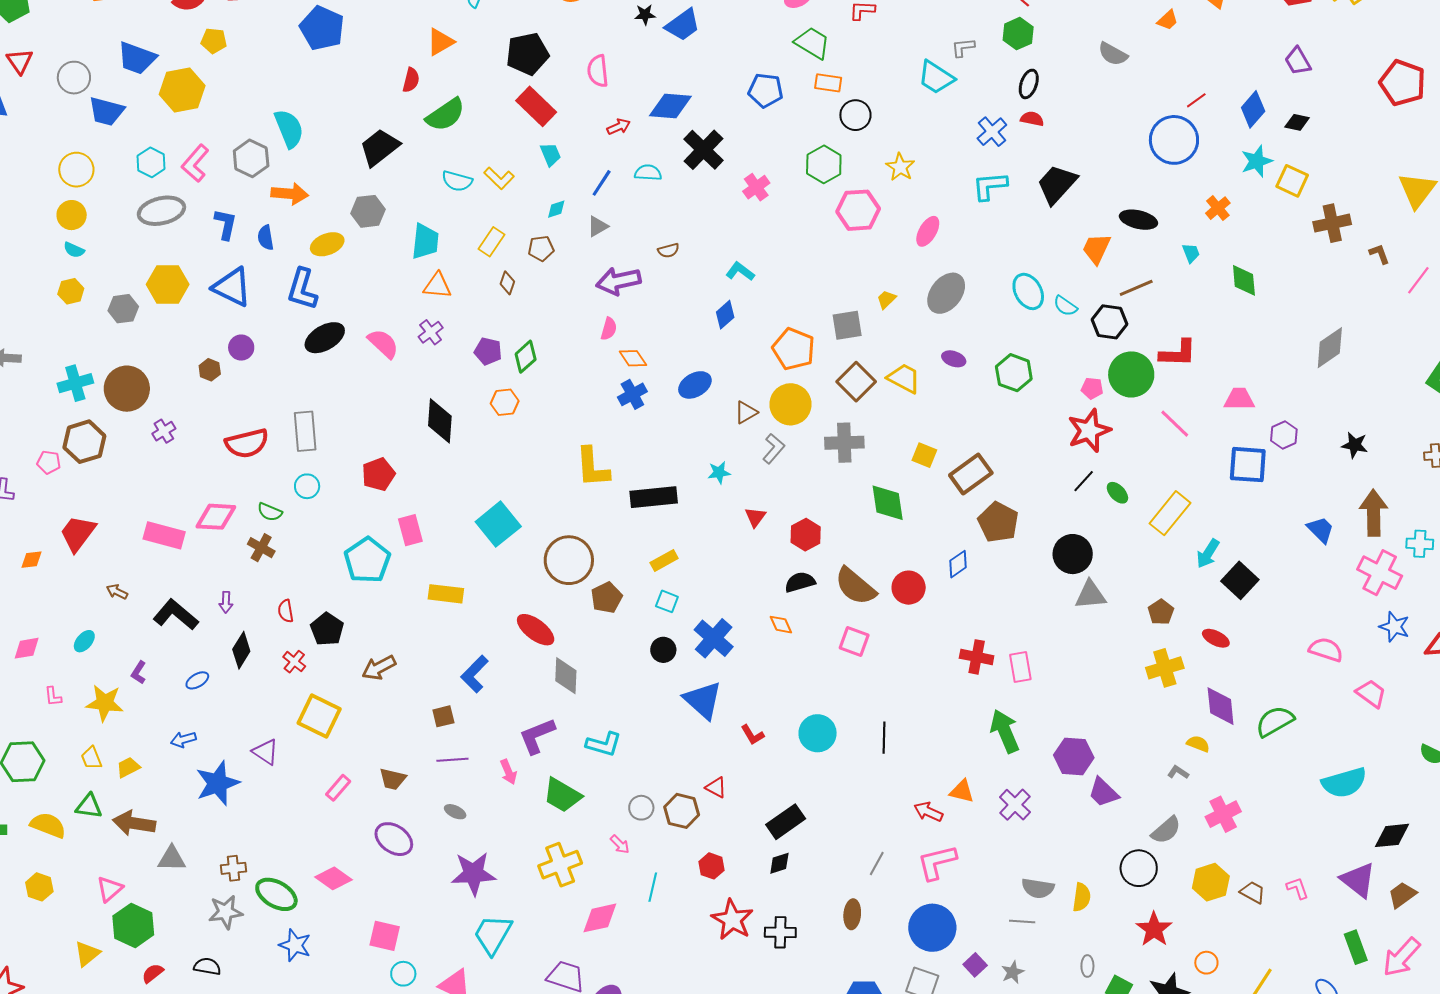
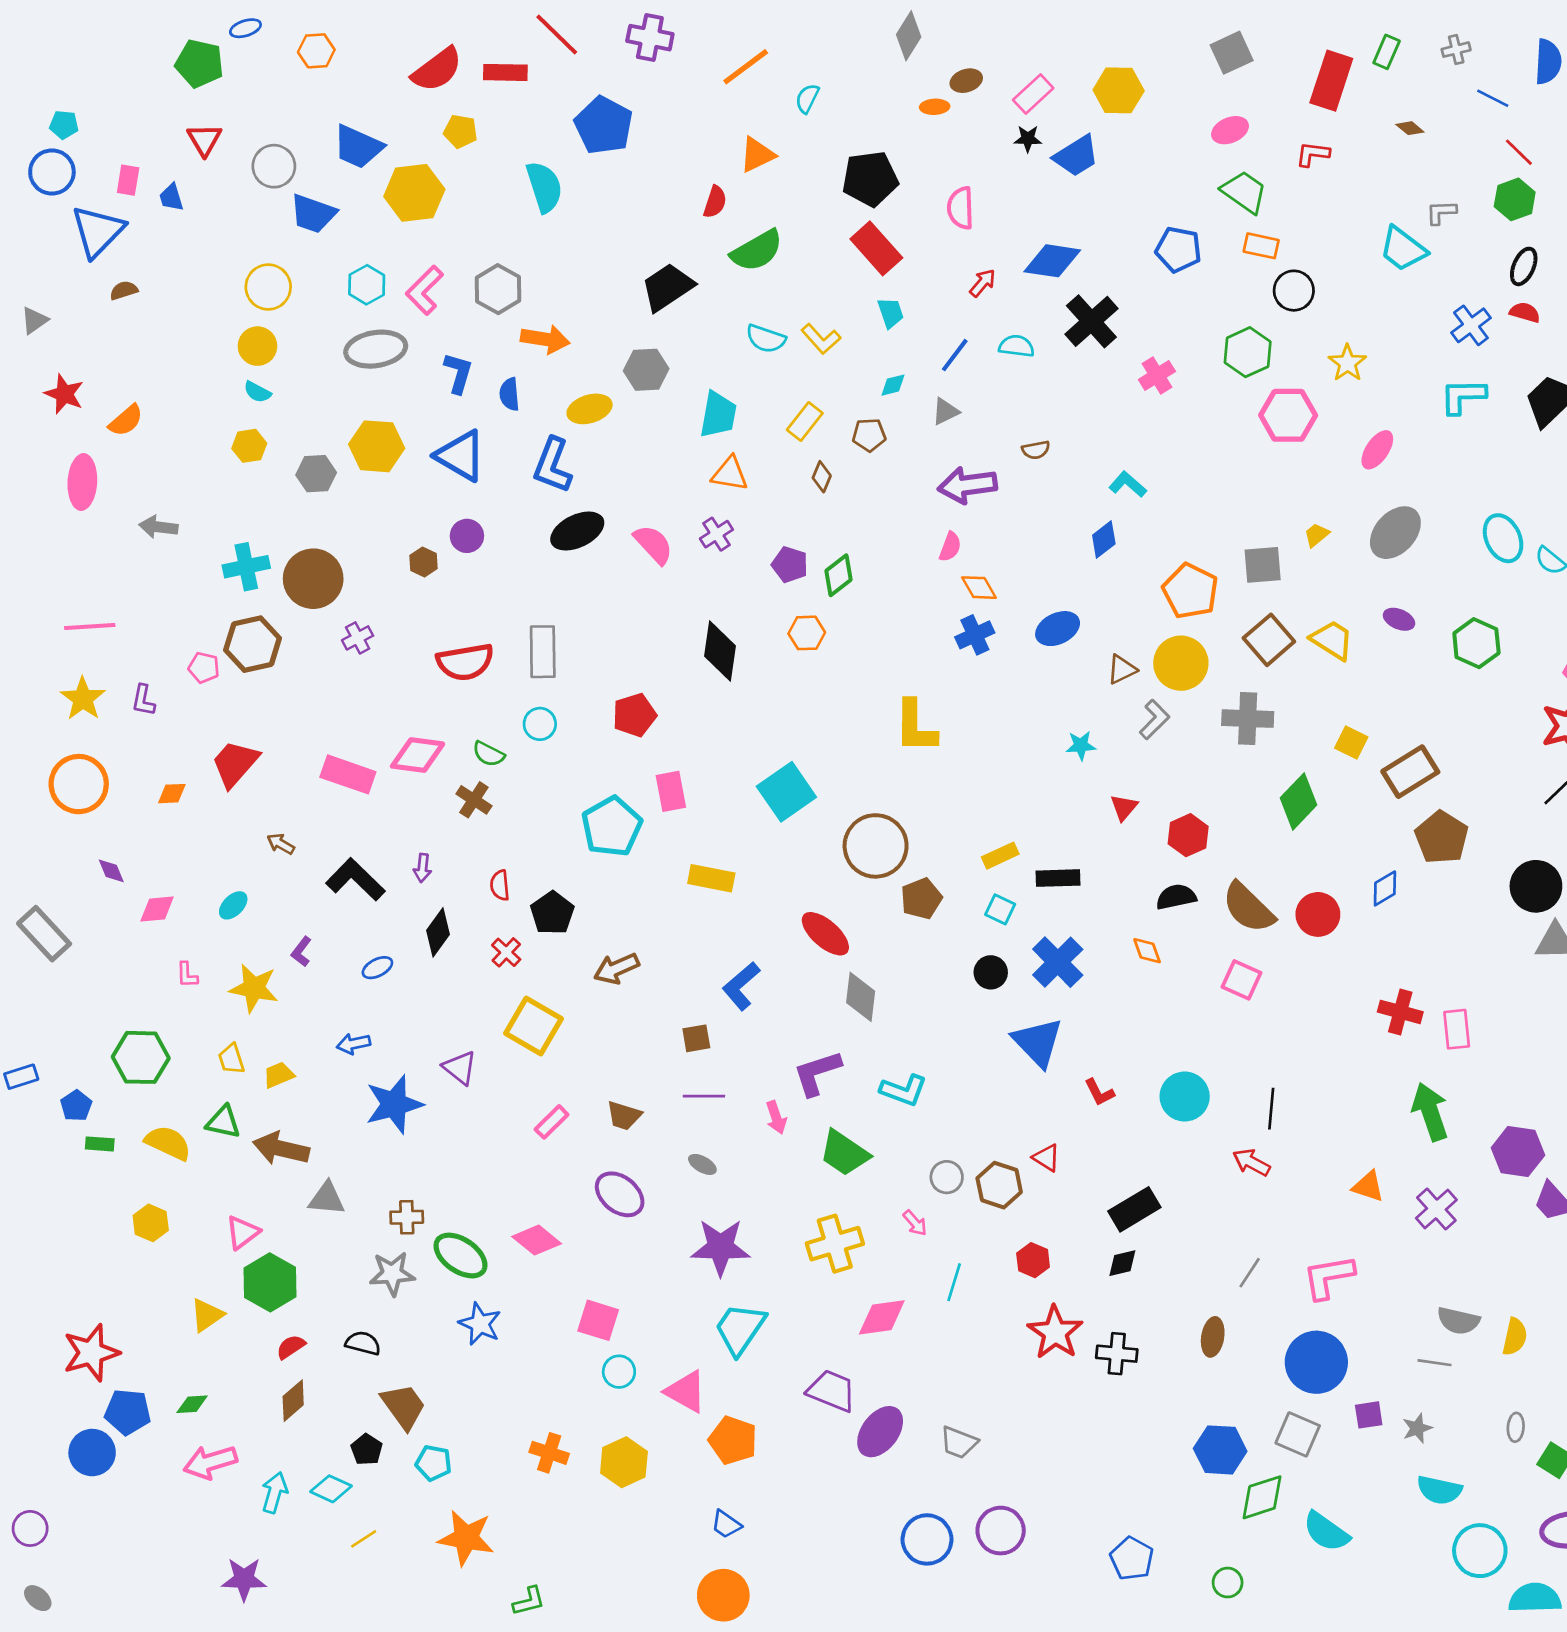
red arrow: (619, 127) -> (983, 283), turned -30
cyan semicircle: (289, 129) -> (544, 187), moved
black rectangle: (654, 497) -> (1058, 878), moved, size x0.7
green diamond: (888, 503) -> (1299, 801), turned 48
red arrow: (928, 812) -> (1251, 1162), moved
purple square: (975, 965) -> (1369, 1415), turned 30

